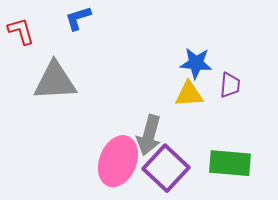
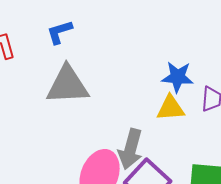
gray triangle: (55, 81) -> (68, 85), moved

